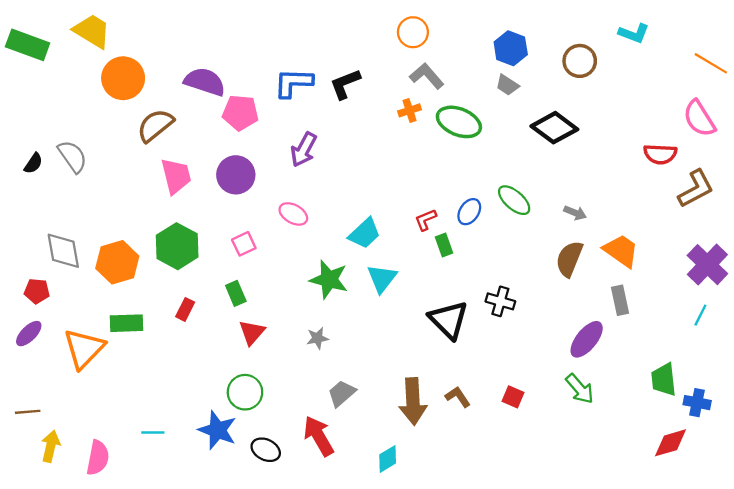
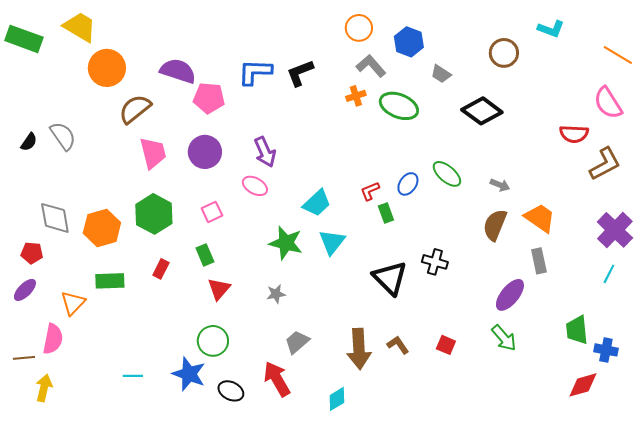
blue hexagon: (511, 48) -> (409, 42), moved
purple arrow: (304, 150) -> (265, 152), moved, turned -52
orange triangle: (84, 349) -> (73, 303), size x0.7
pink semicircle: (98, 458) -> (53, 339), moved

